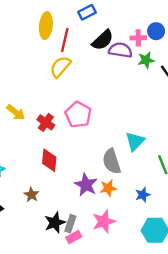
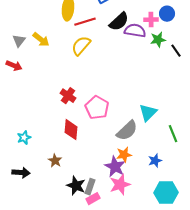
red line: (65, 40) -> (85, 22), turned 60
yellow arrow: (16, 112) -> (41, 40), moved
pink pentagon: (78, 115) -> (97, 108), moved
gray semicircle: (112, 161) -> (127, 131), turned -115
purple star: (86, 185) -> (115, 167), moved
black star: (55, 223) -> (76, 186), turned -30

